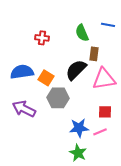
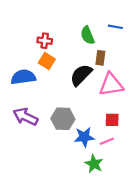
orange square: (46, 78) -> (47, 61), moved
gray hexagon: (58, 98) -> (63, 119), moved
green star: (78, 153) -> (94, 164), moved

